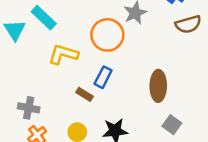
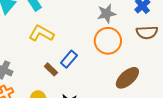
orange circle: (107, 35) -> (108, 41), moved
brown ellipse: (158, 86) -> (127, 78), moved, turned 35

